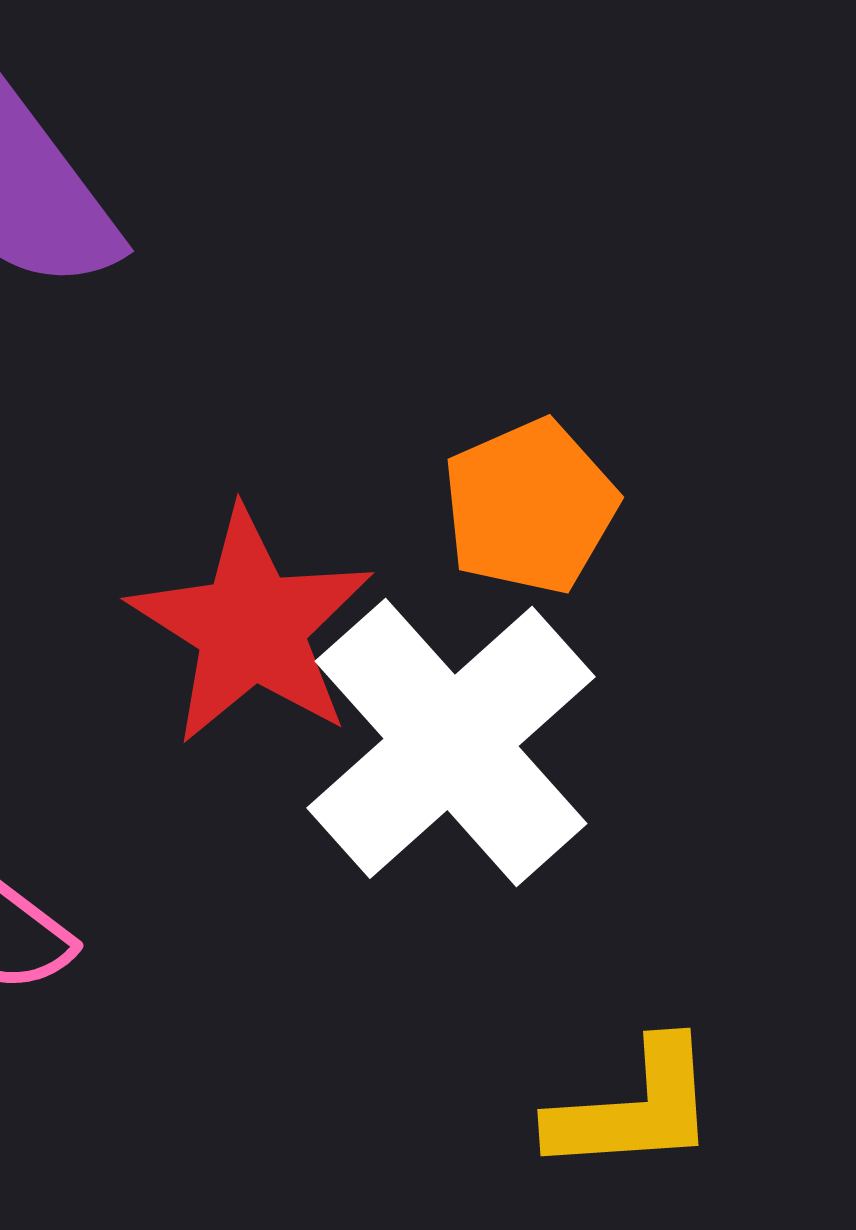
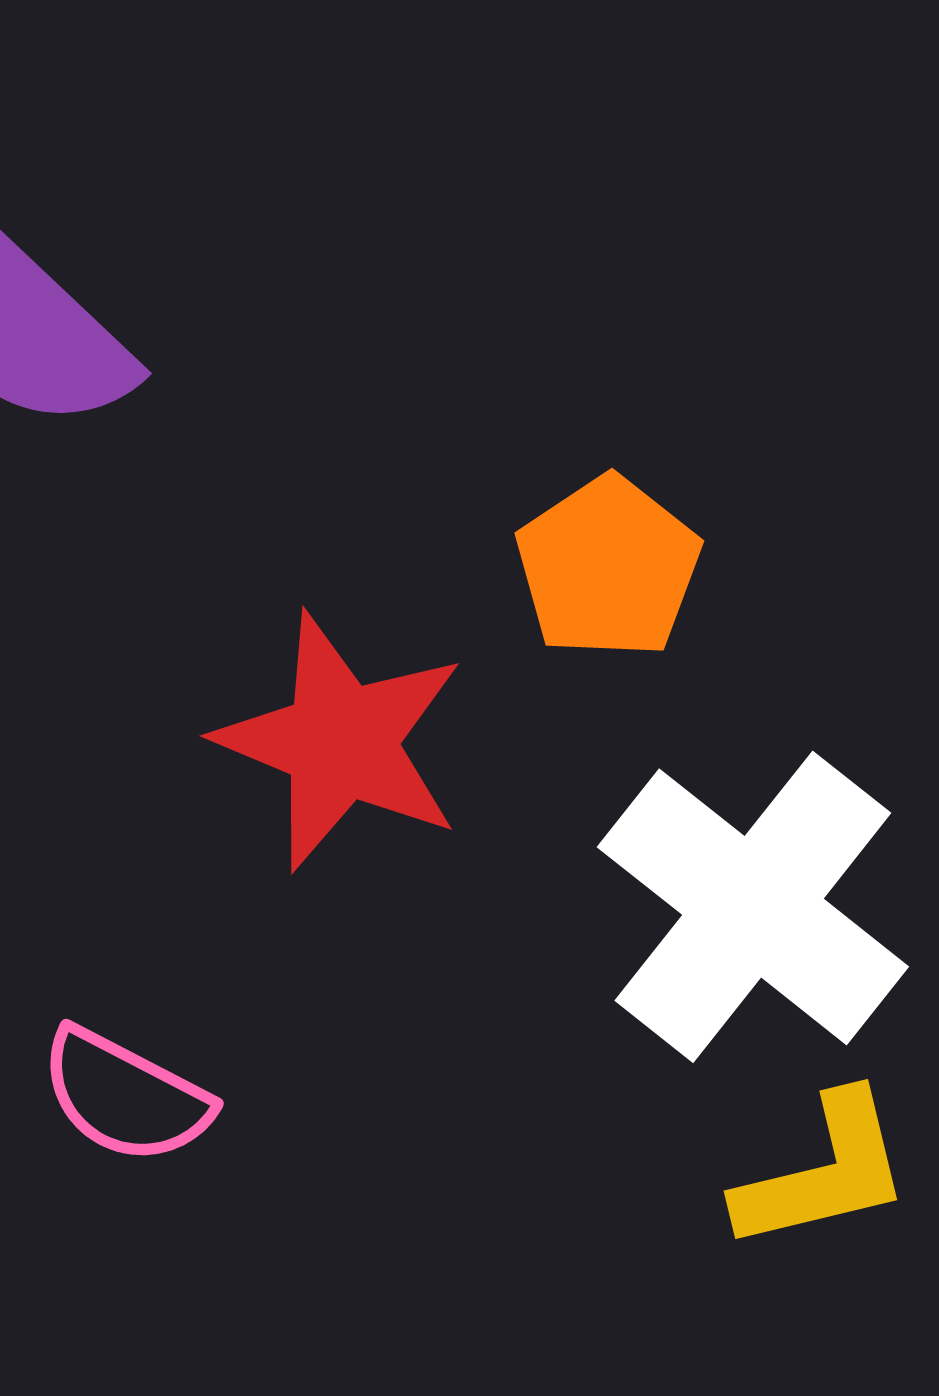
white cross: (451, 742) -> (753, 907), moved

